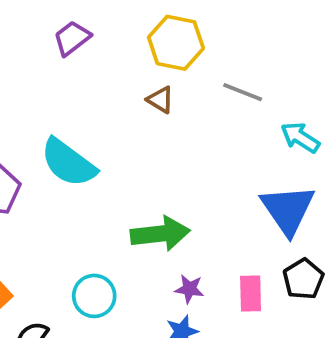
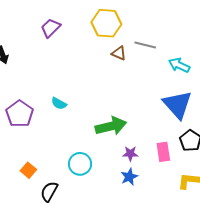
brown triangle: (160, 100) -> (119, 53), moved
cyan semicircle: (68, 163) -> (59, 103), moved, size x0.5

